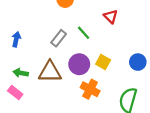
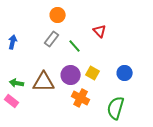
gray rectangle: (59, 38) -> (52, 39), moved
blue arrow: (16, 39) -> (13, 42), moved

